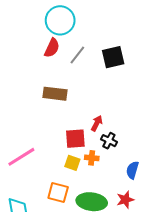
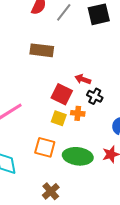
red arrow: (97, 123) -> (83, 79), turned -98
red square: (75, 139) -> (62, 94), turned 30

